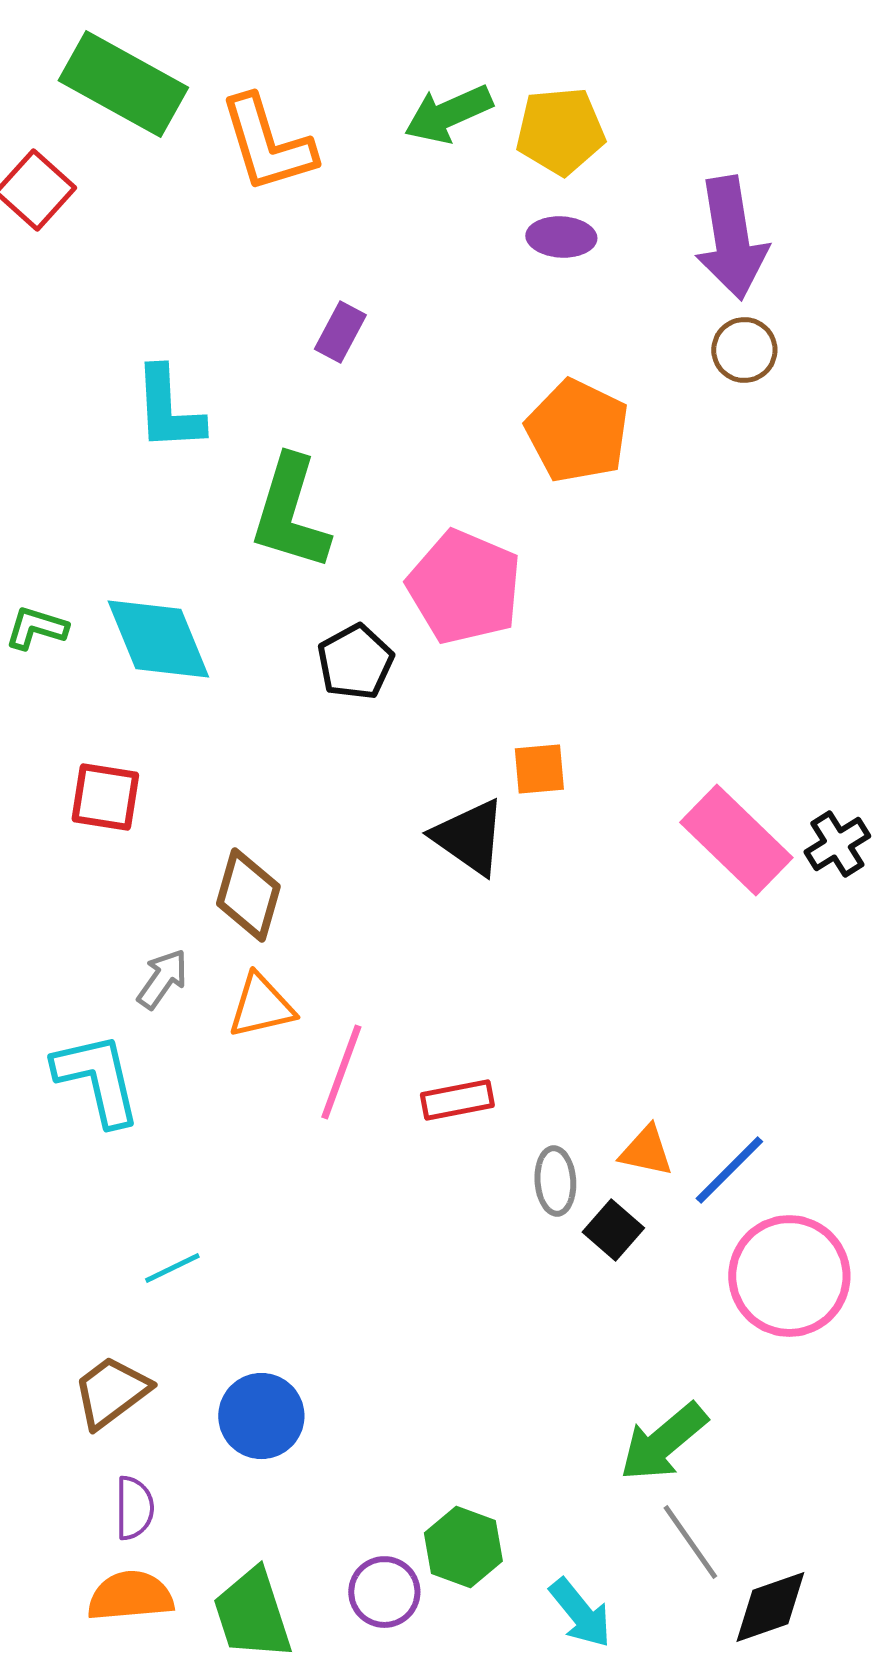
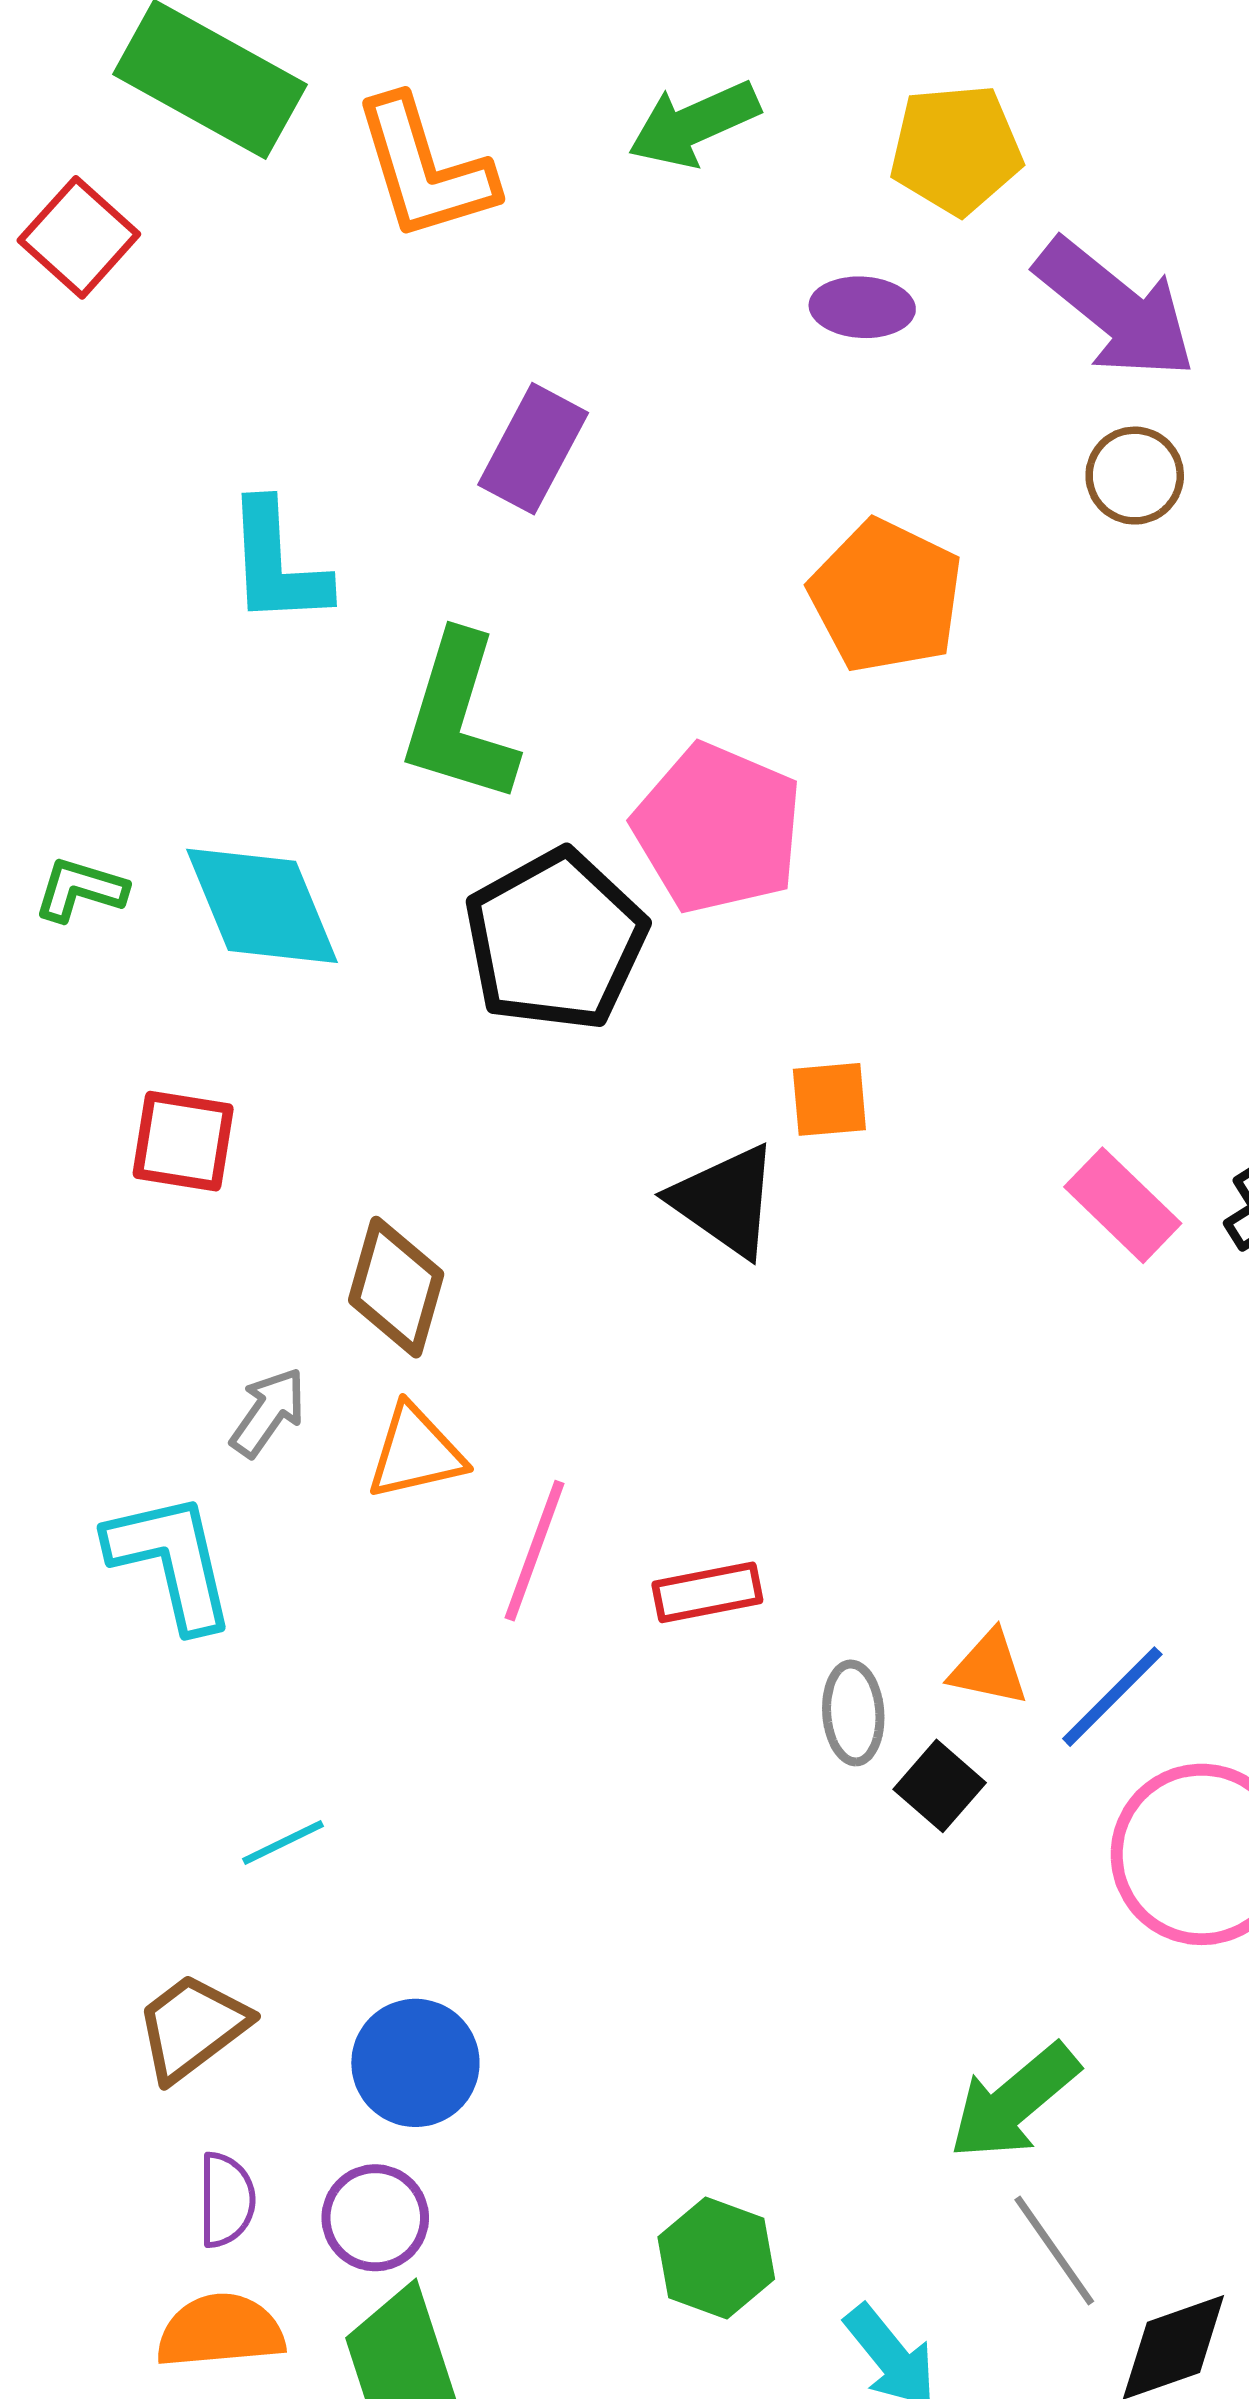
yellow pentagon: (560, 131) -> (956, 149), moved
purple arrow: (731, 238) -> (1115, 309), turned -42
purple rectangle: (340, 332) -> (533, 449), size x1.4
black pentagon: (355, 662) -> (555, 940), size x1.6
pink rectangle: (736, 840) -> (1123, 1205), size x0.7
purple circle: (384, 1592) -> (375, 2218), moved

